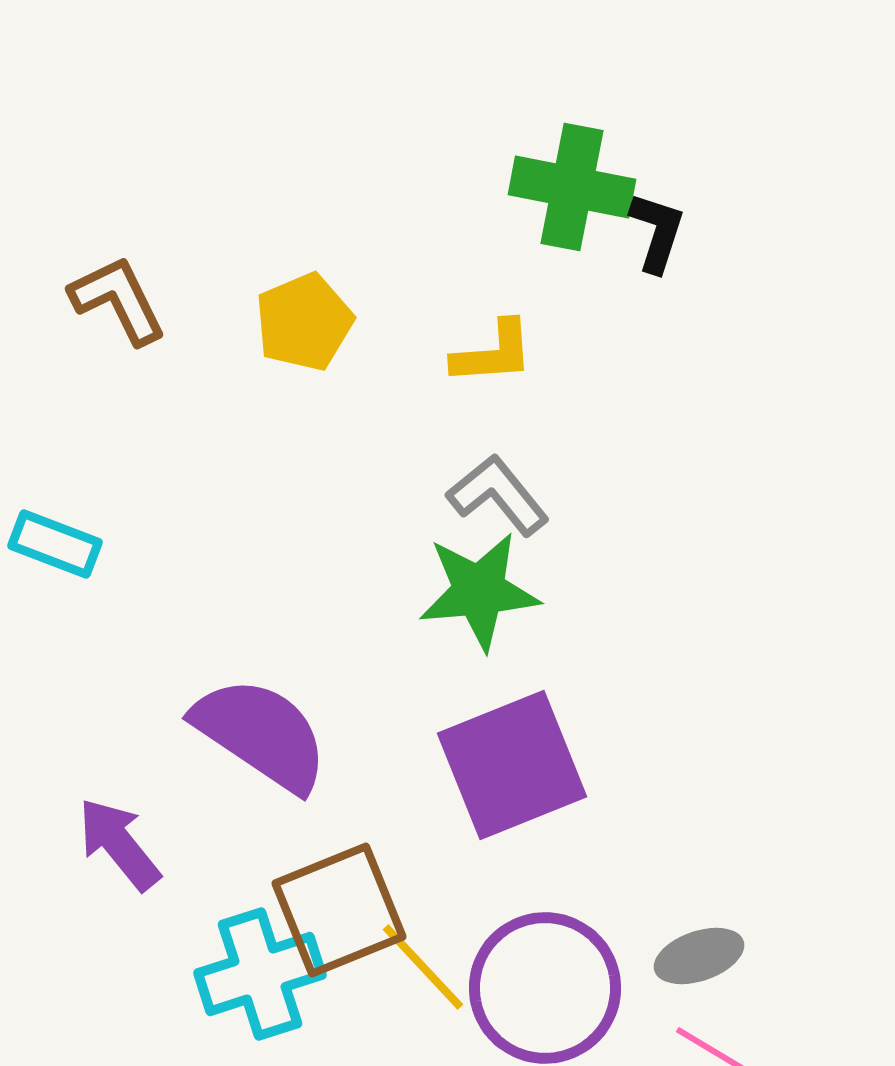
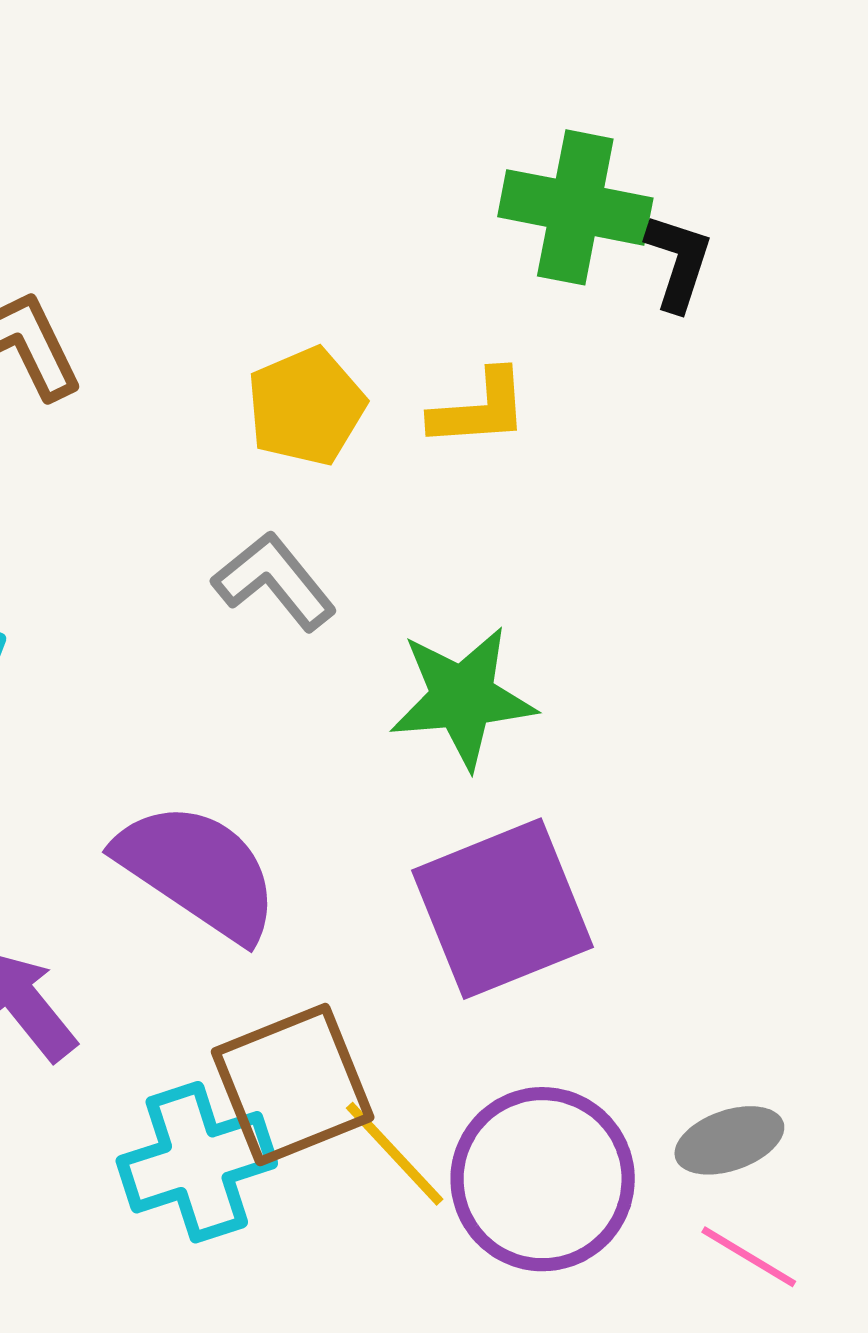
yellow pentagon: (304, 322) -> (306, 406), moved
gray L-shape: (498, 495) -> (274, 581), moved

